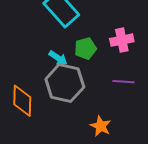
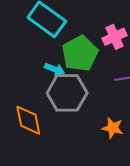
green pentagon: (85, 48) -> (80, 53), size x1.6

